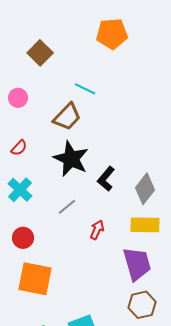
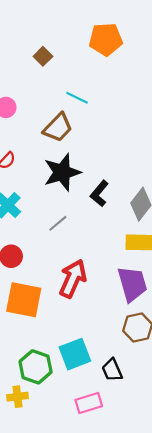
brown square: (40, 53) -> (43, 56), moved, size x0.7
black star: (71, 159) -> (62, 172), turned 30
red arrow: (97, 230) -> (73, 279), moved, size x1.8

